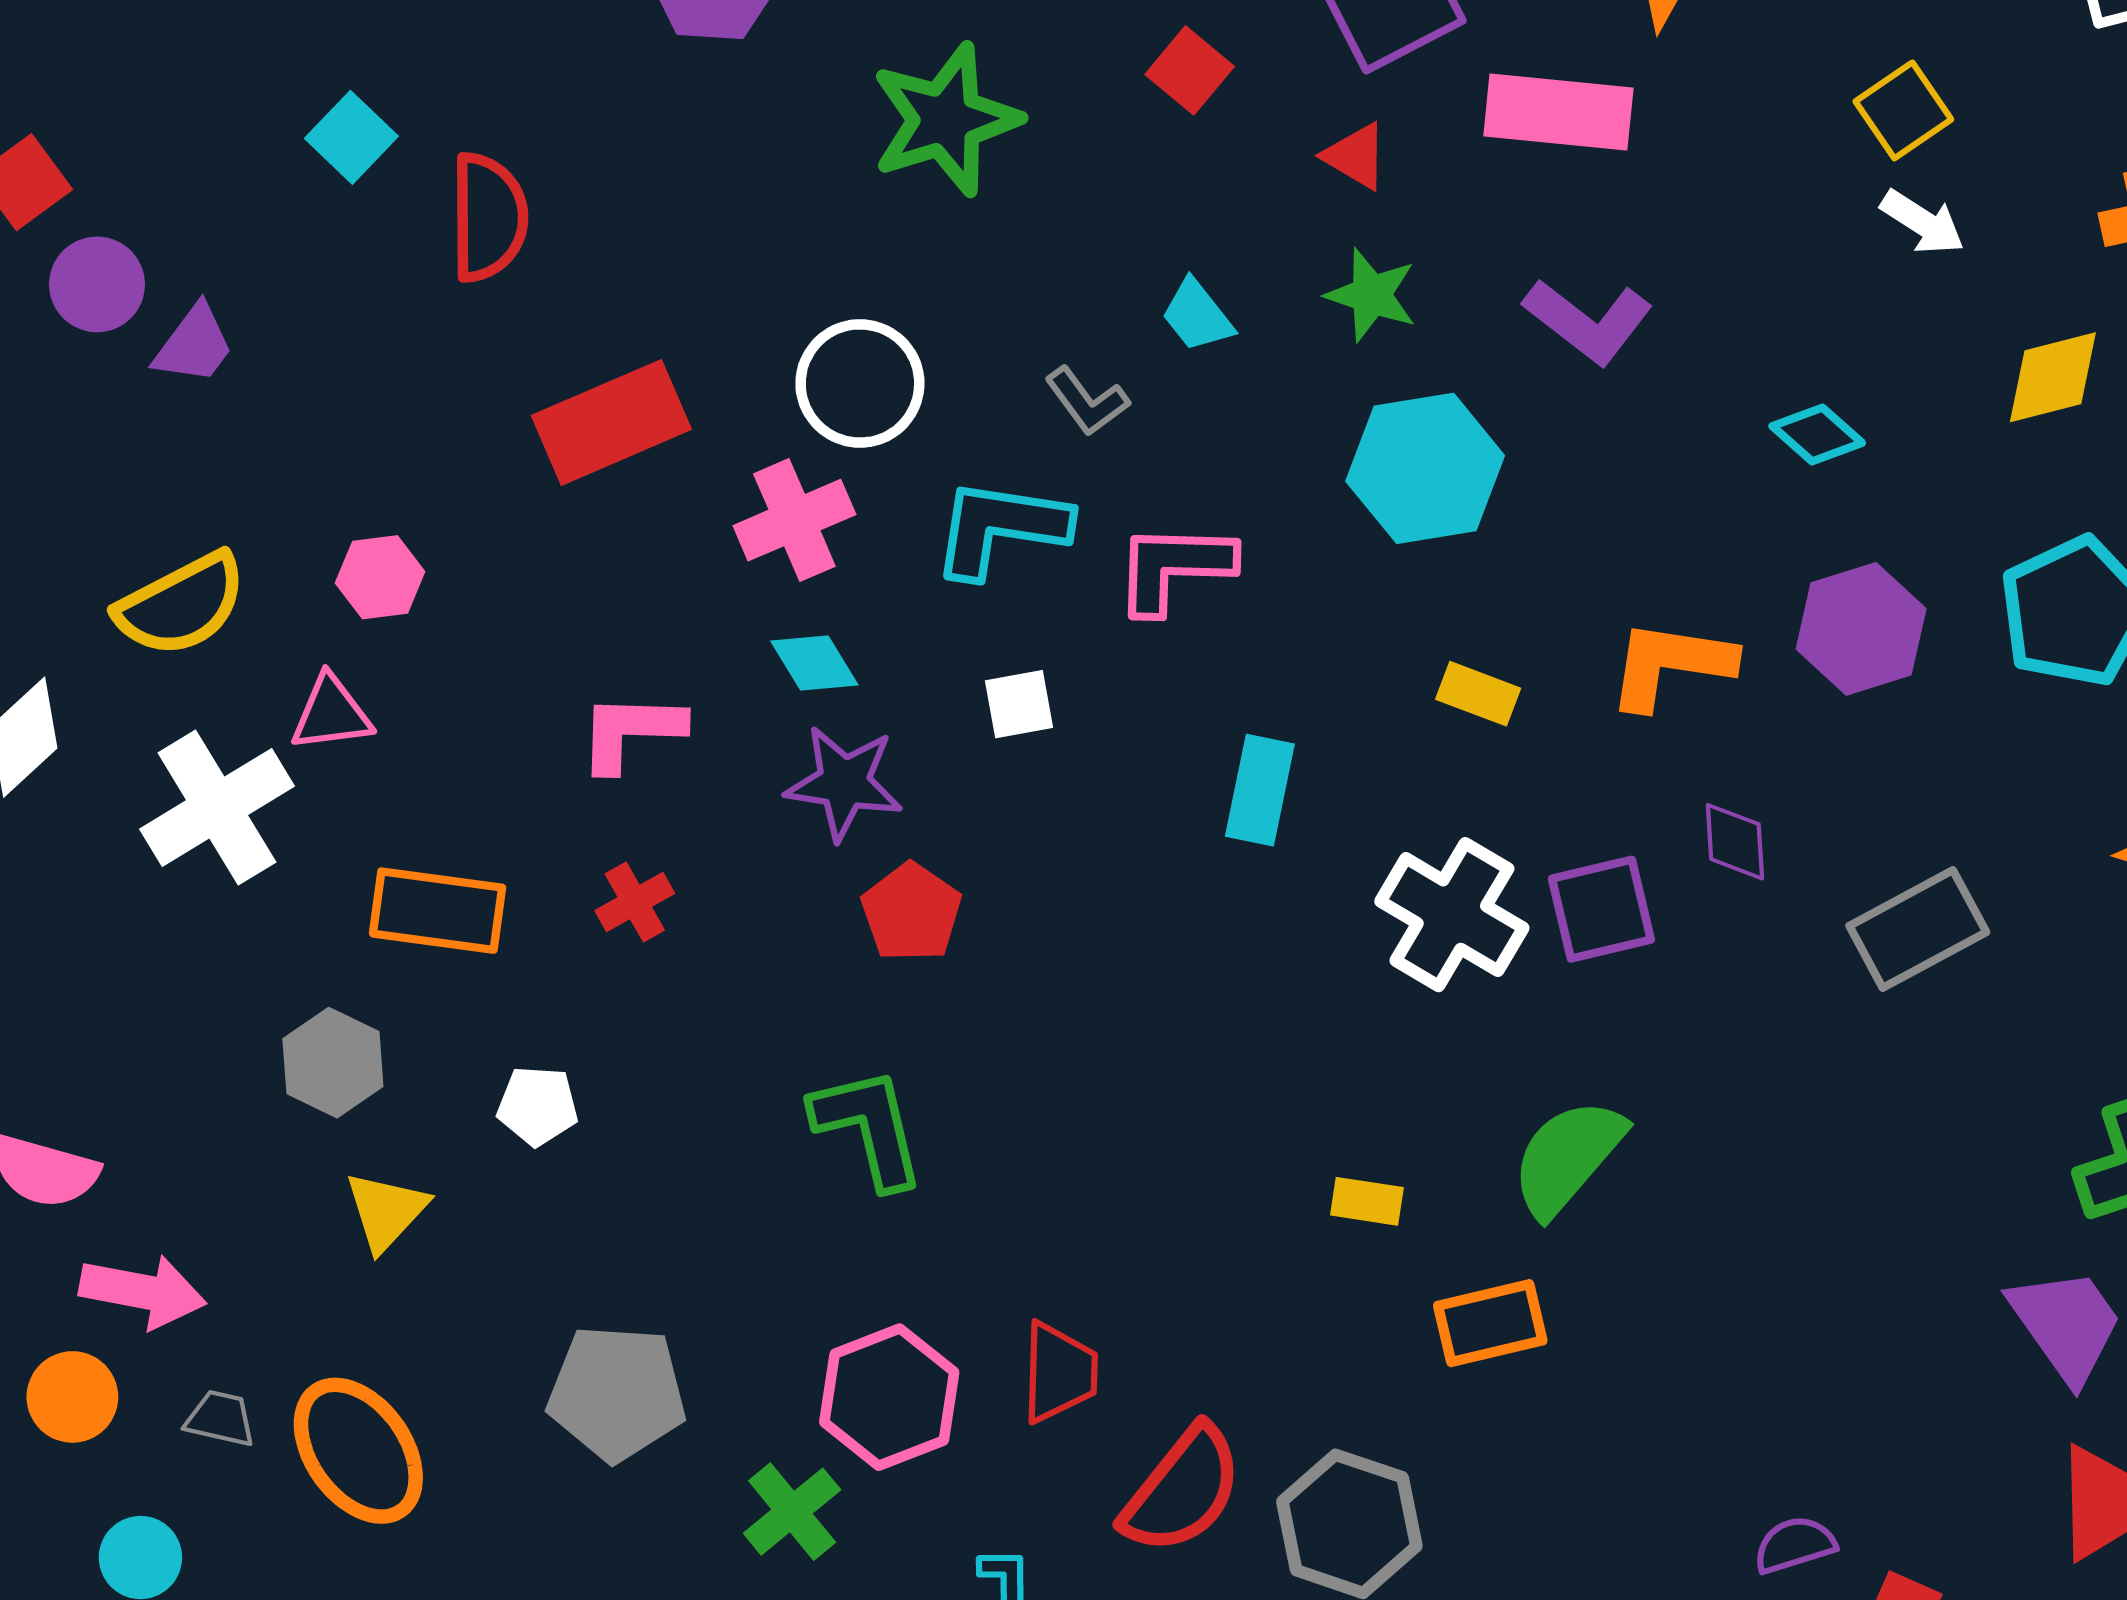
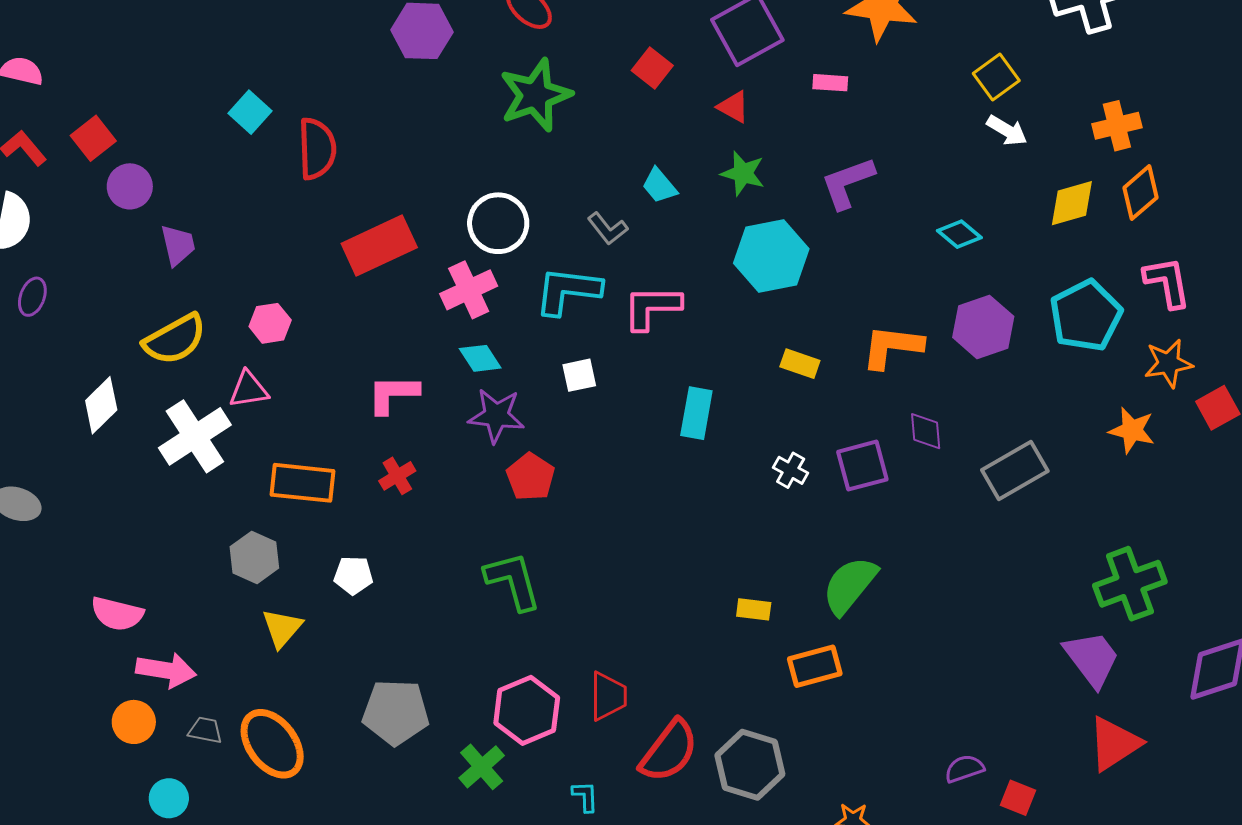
pink rectangle: (1558, 112) -> (830, 83), size x0.5
purple L-shape: (1588, 321) -> (848, 183), turned 124
purple trapezoid: (194, 345) -> (178, 245), moved, turned -48
white cross: (1452, 915) -> (791, 470), size x0.5

